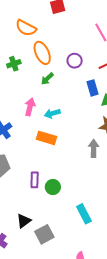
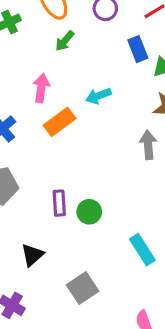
cyan arrow: (52, 113) -> (98, 96), moved
orange rectangle: (46, 138) -> (60, 122), moved, turned -48
black triangle: (24, 221) -> (32, 255), moved

